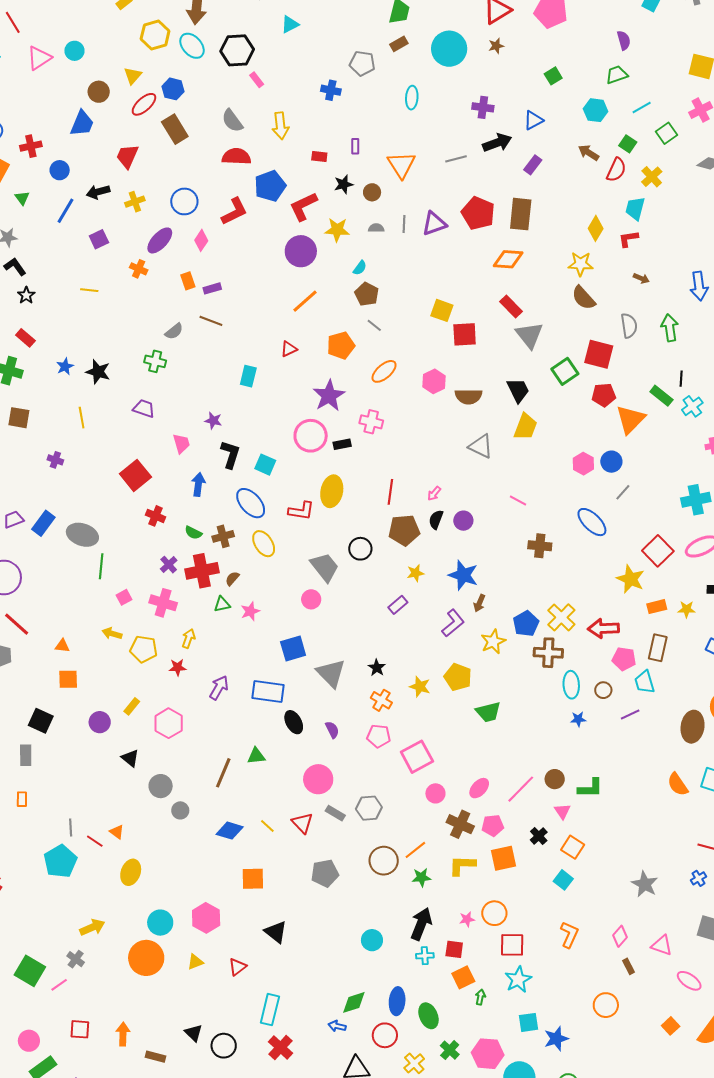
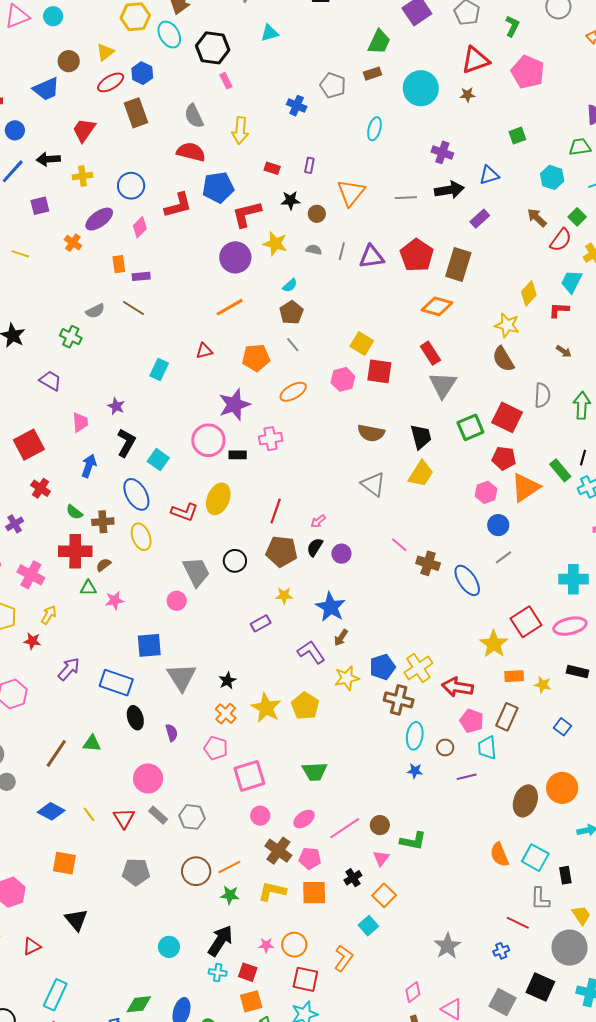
blue trapezoid: (82, 123) -> (46, 89), turned 32
pink hexagon: (434, 381) -> (343, 379), moved
pink cross: (371, 422) -> (271, 439), turned -35
pink hexagon: (583, 464) -> (486, 492), moved
brown cross: (540, 546) -> (428, 563), moved
purple cross: (169, 565) -> (15, 524), moved
purple L-shape: (453, 623) -> (311, 652), turned -96
yellow star: (420, 687) -> (266, 708), size x1.4
green trapezoid: (488, 712) -> (315, 771), moved
orange L-shape: (569, 935) -> (344, 958), moved

